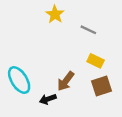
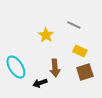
yellow star: (55, 14) -> (46, 35), moved
brown arrow: (66, 81) -> (55, 68), turned -42

